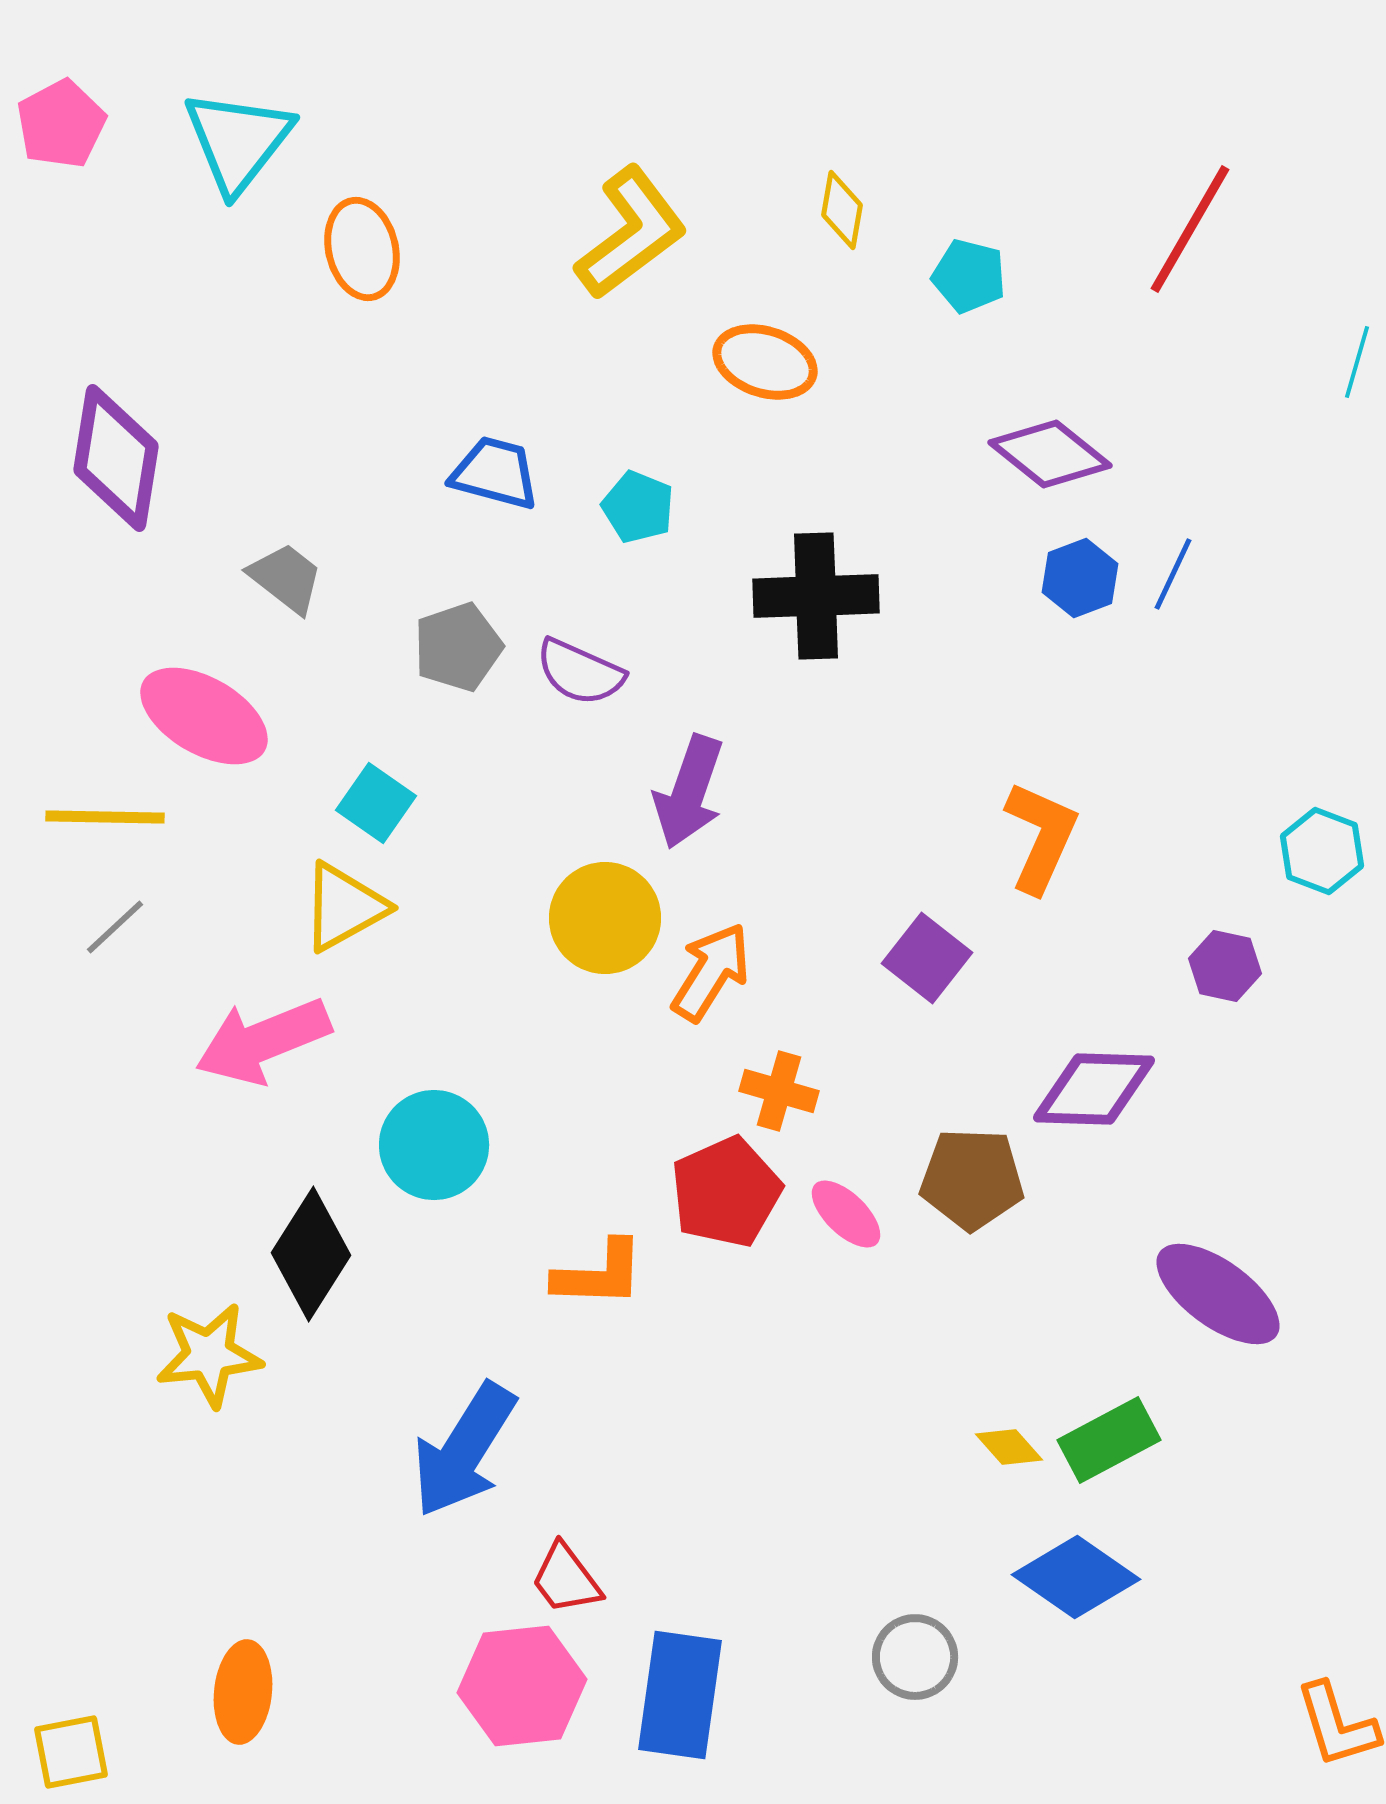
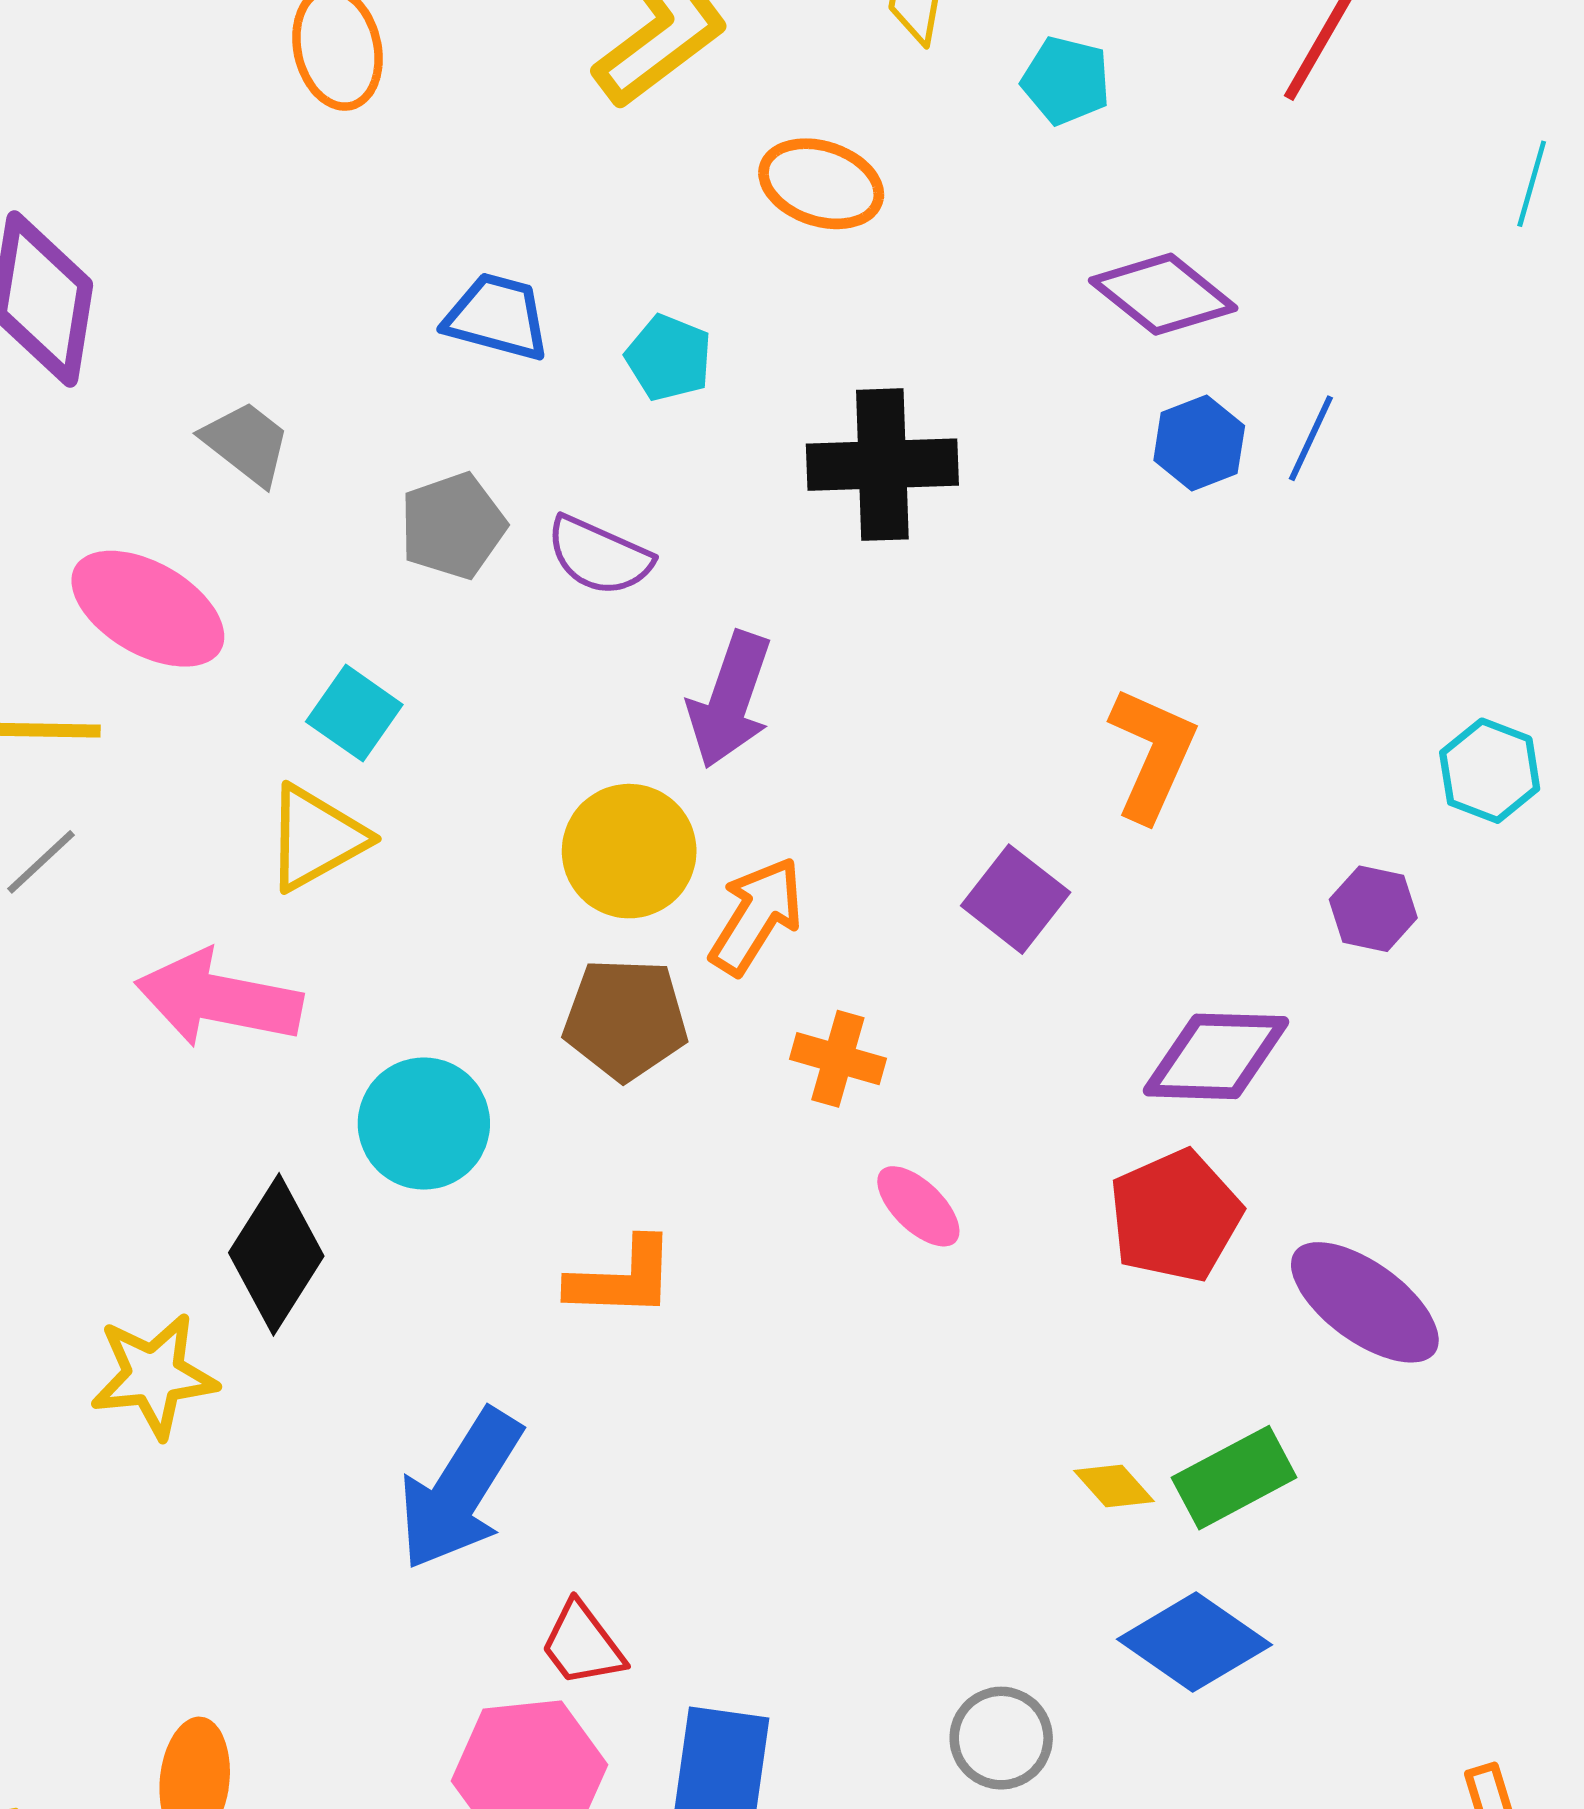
pink arrow: (263, 1041) -> (219, 999), turned 33
brown pentagon: (972, 1179) -> (626, 1019), moved
red pentagon: (726, 1192) -> (1175, 1216), moved

